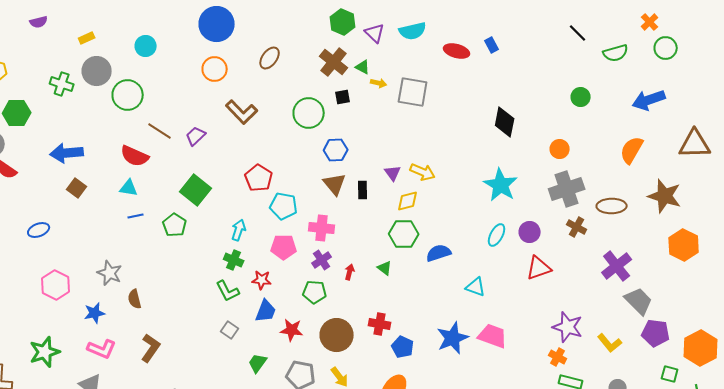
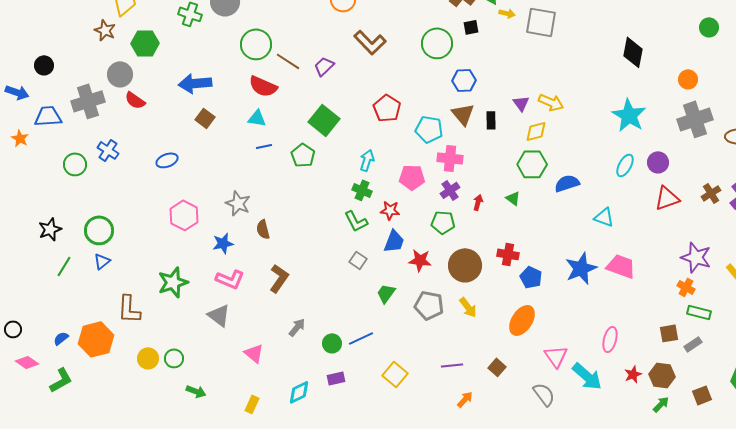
green circle: (128, 95) -> (256, 44), moved
cyan pentagon: (284, 206) -> (429, 129), moved
brown cross: (577, 227) -> (711, 193), moved, turned 30

